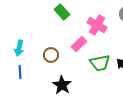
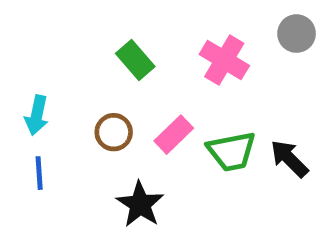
green rectangle: (62, 12) -> (135, 60), moved
pink rectangle: (79, 44) -> (174, 135), moved

